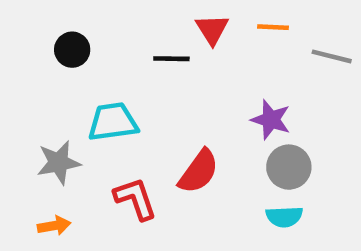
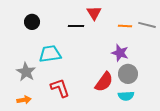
orange line: (273, 27) -> (125, 26), moved
gray star: (59, 163) -> (26, 72), turned -30
red semicircle: (199, 172) -> (104, 82), moved

